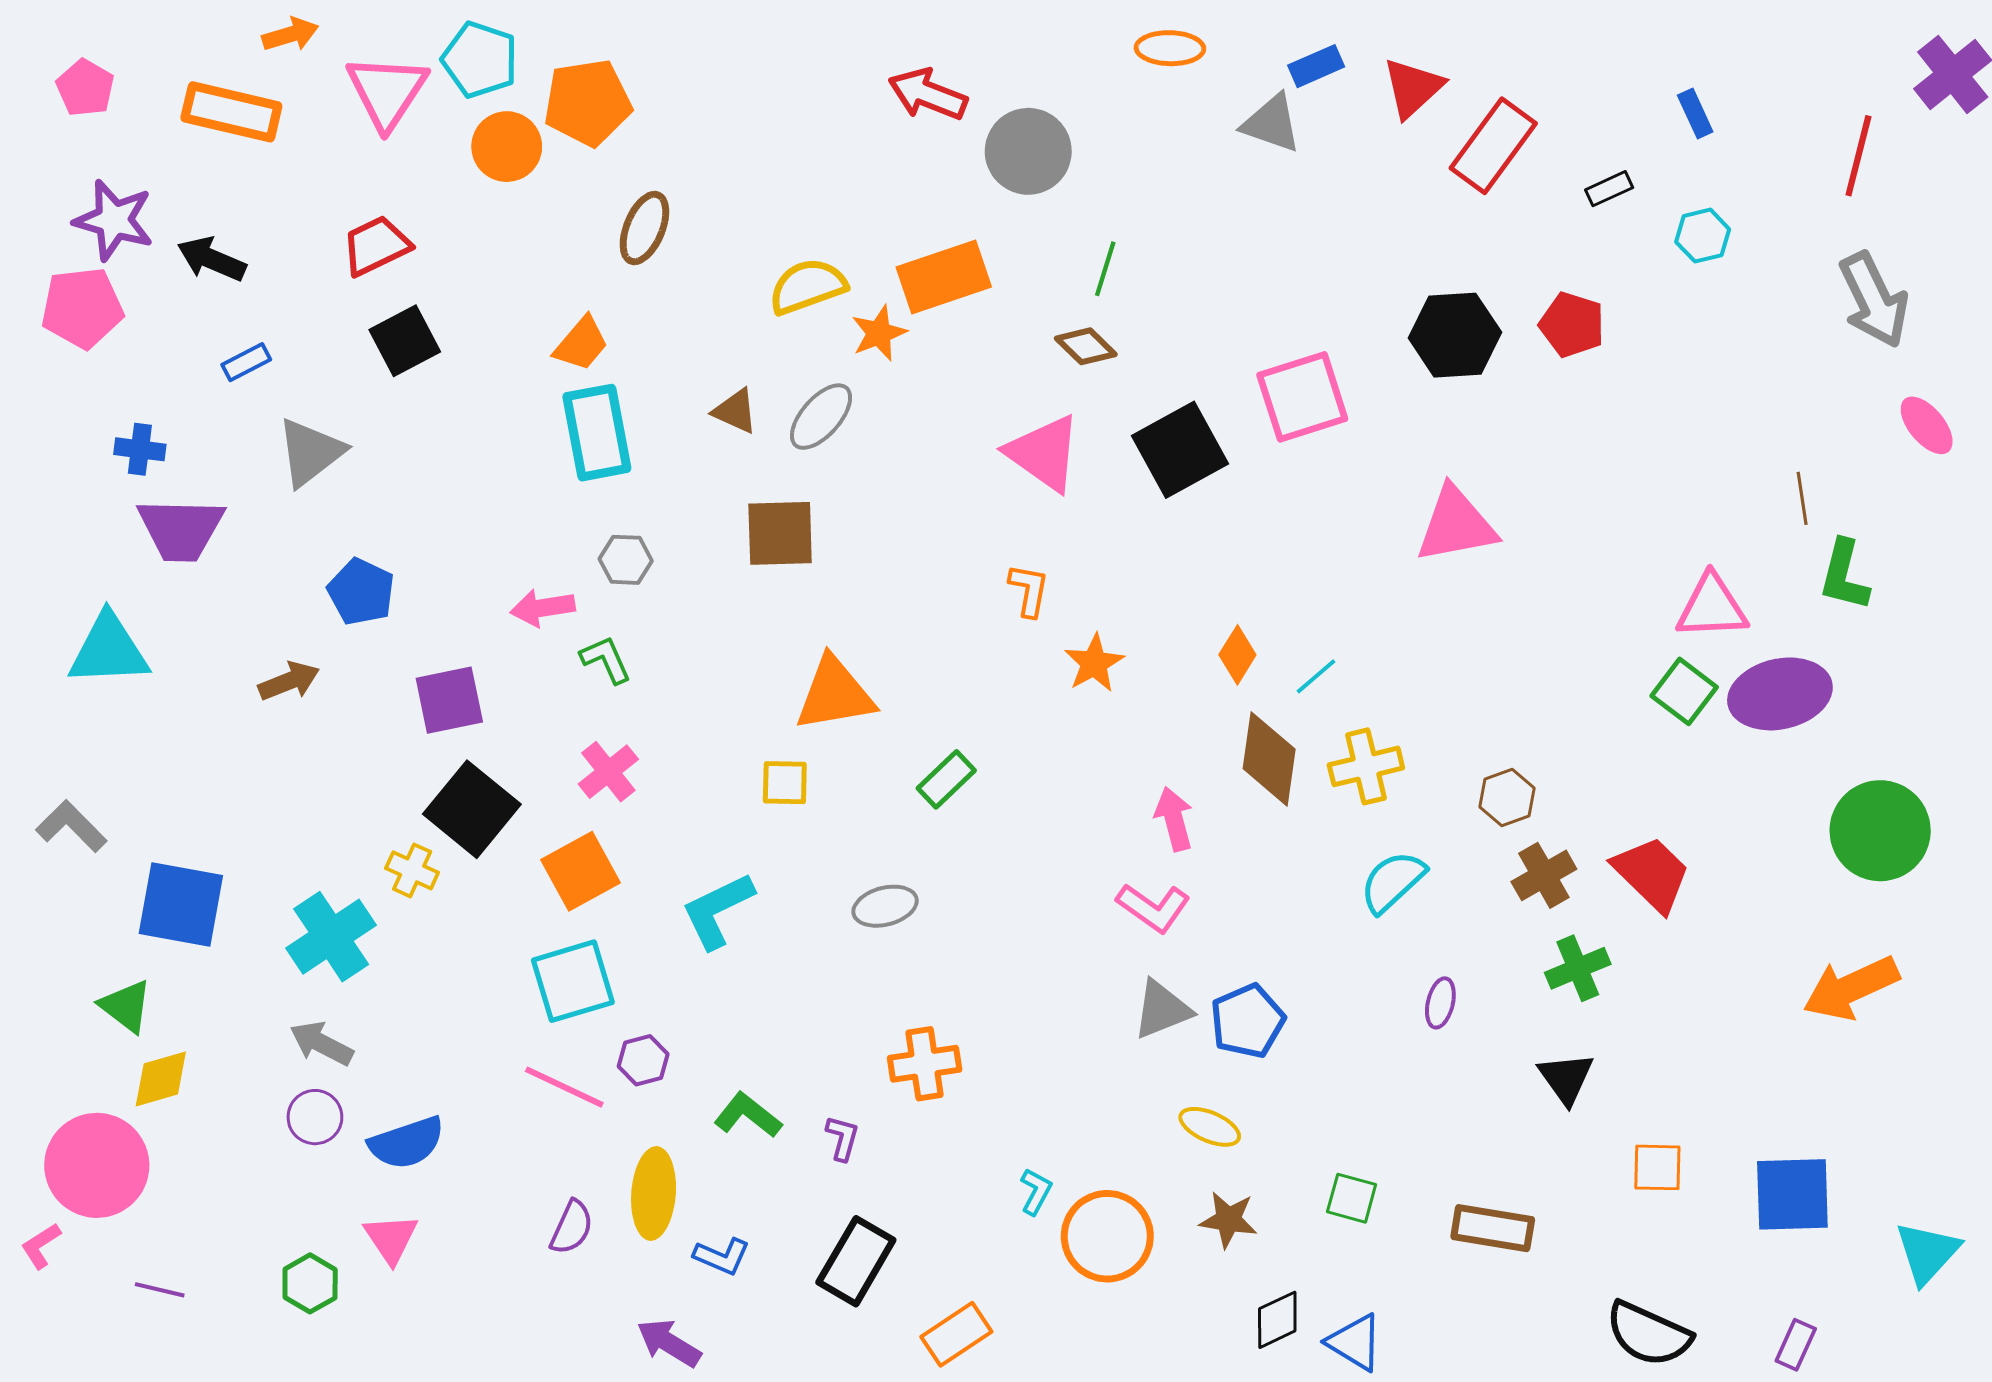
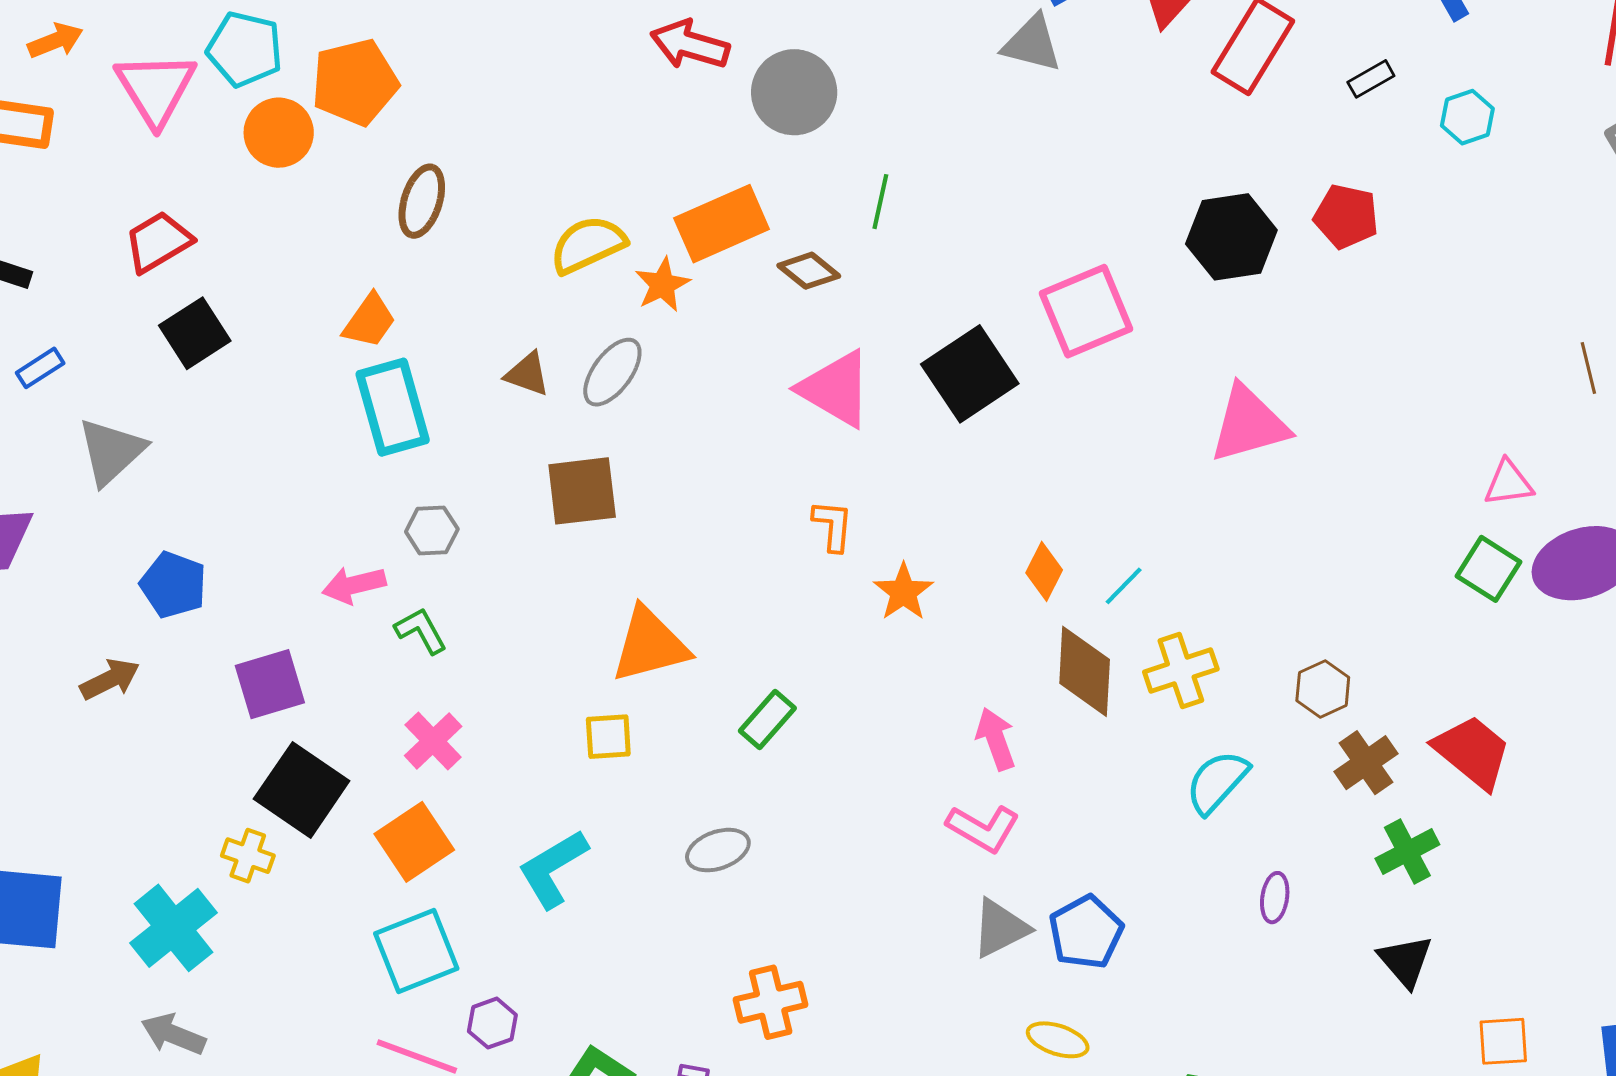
brown diamond: (1086, 346) -> (809, 271), moved
pink triangle: (1712, 607) -> (1509, 483), size x0.7

